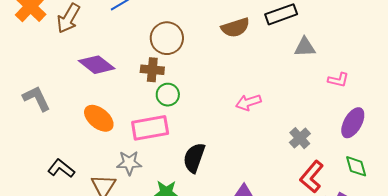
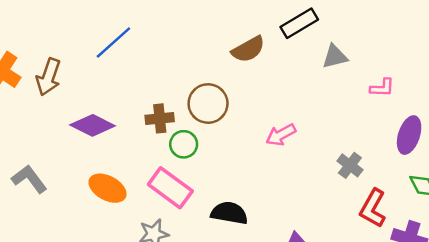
brown circle: (167, 38) -> (208, 104), moved
pink rectangle: (150, 128) -> (170, 188), turned 57
black semicircle: (194, 158) -> (229, 213), turned 92

